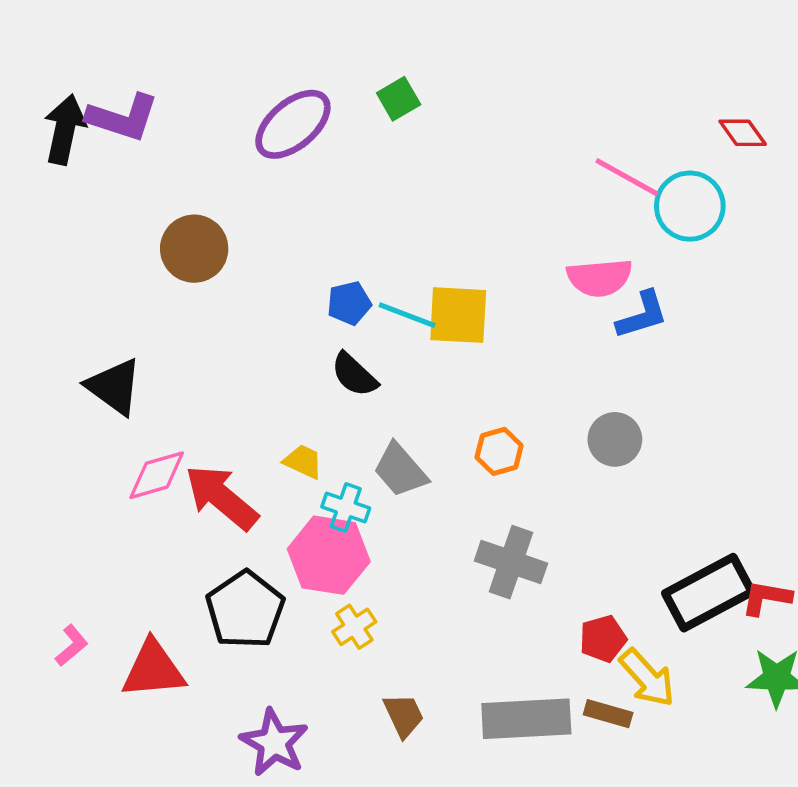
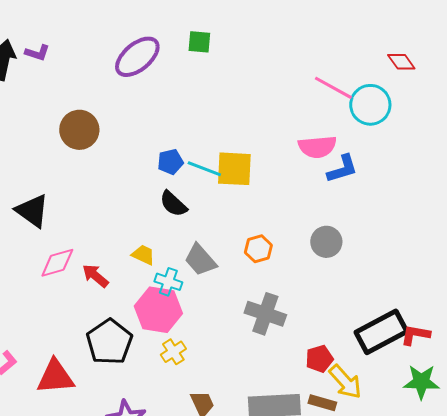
green square: (399, 99) -> (199, 42), turned 35
purple L-shape: (123, 118) -> (37, 53), size x0.6
red arrow: (221, 497) -> (95, 276), size x0.6

